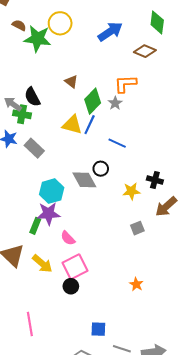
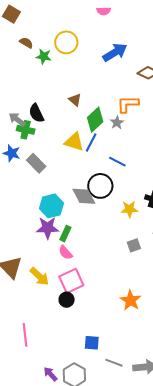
green star: (38, 39) -> (44, 56), size x0.6
black circle: (101, 169) -> (100, 186), size x1.6
green rectangle: (35, 226) -> (65, 234), moved
orange star: (136, 284) -> (131, 300), size x1.5

